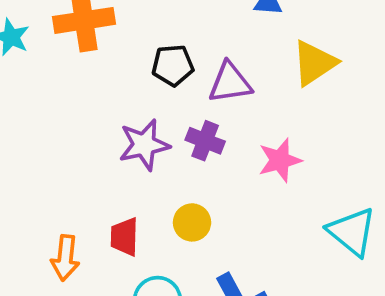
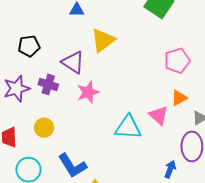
purple triangle: (230, 83) -> (73, 62), moved, turned 45
cyan triangle: (352, 232) -> (128, 127), turned -32

